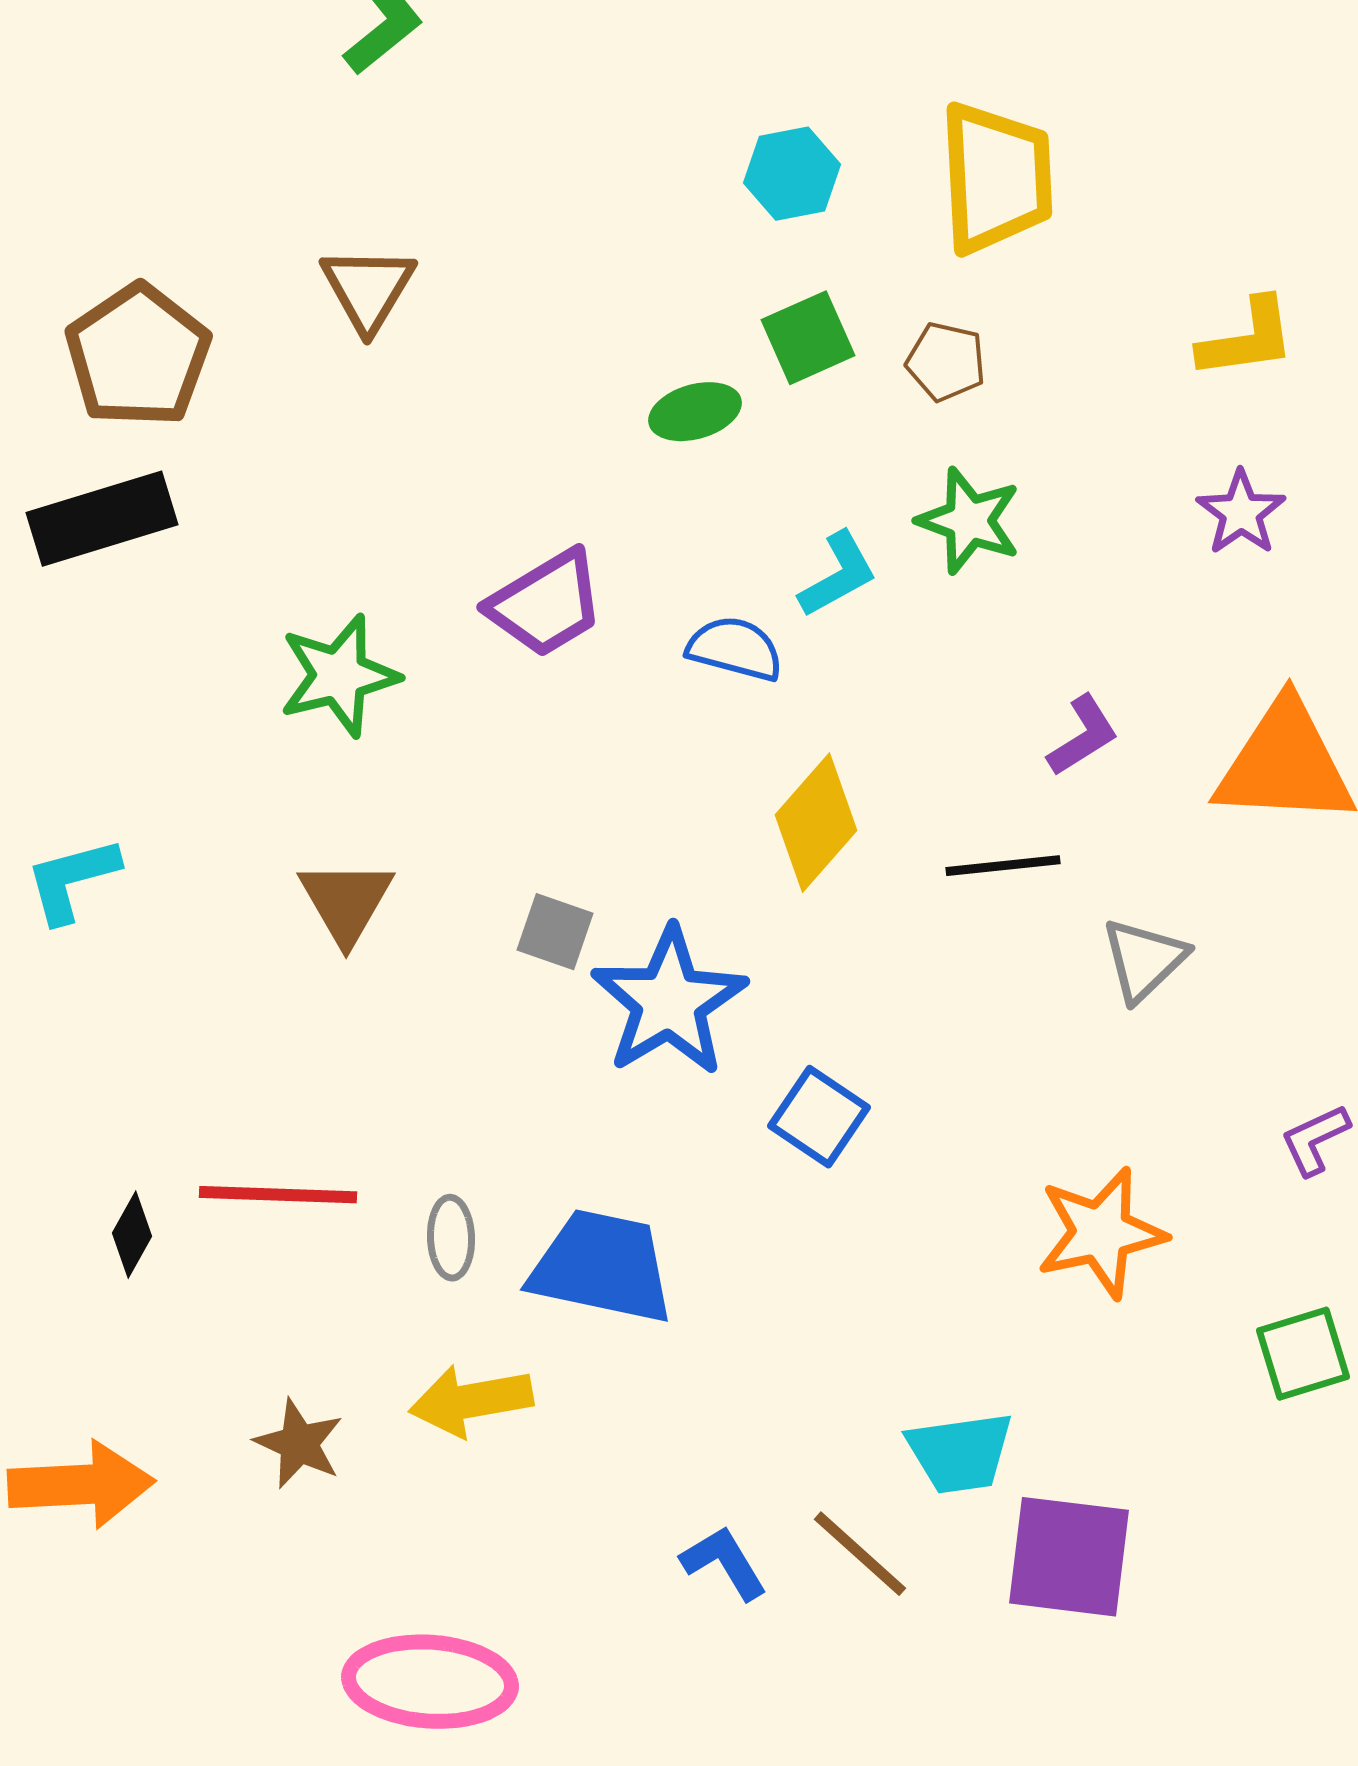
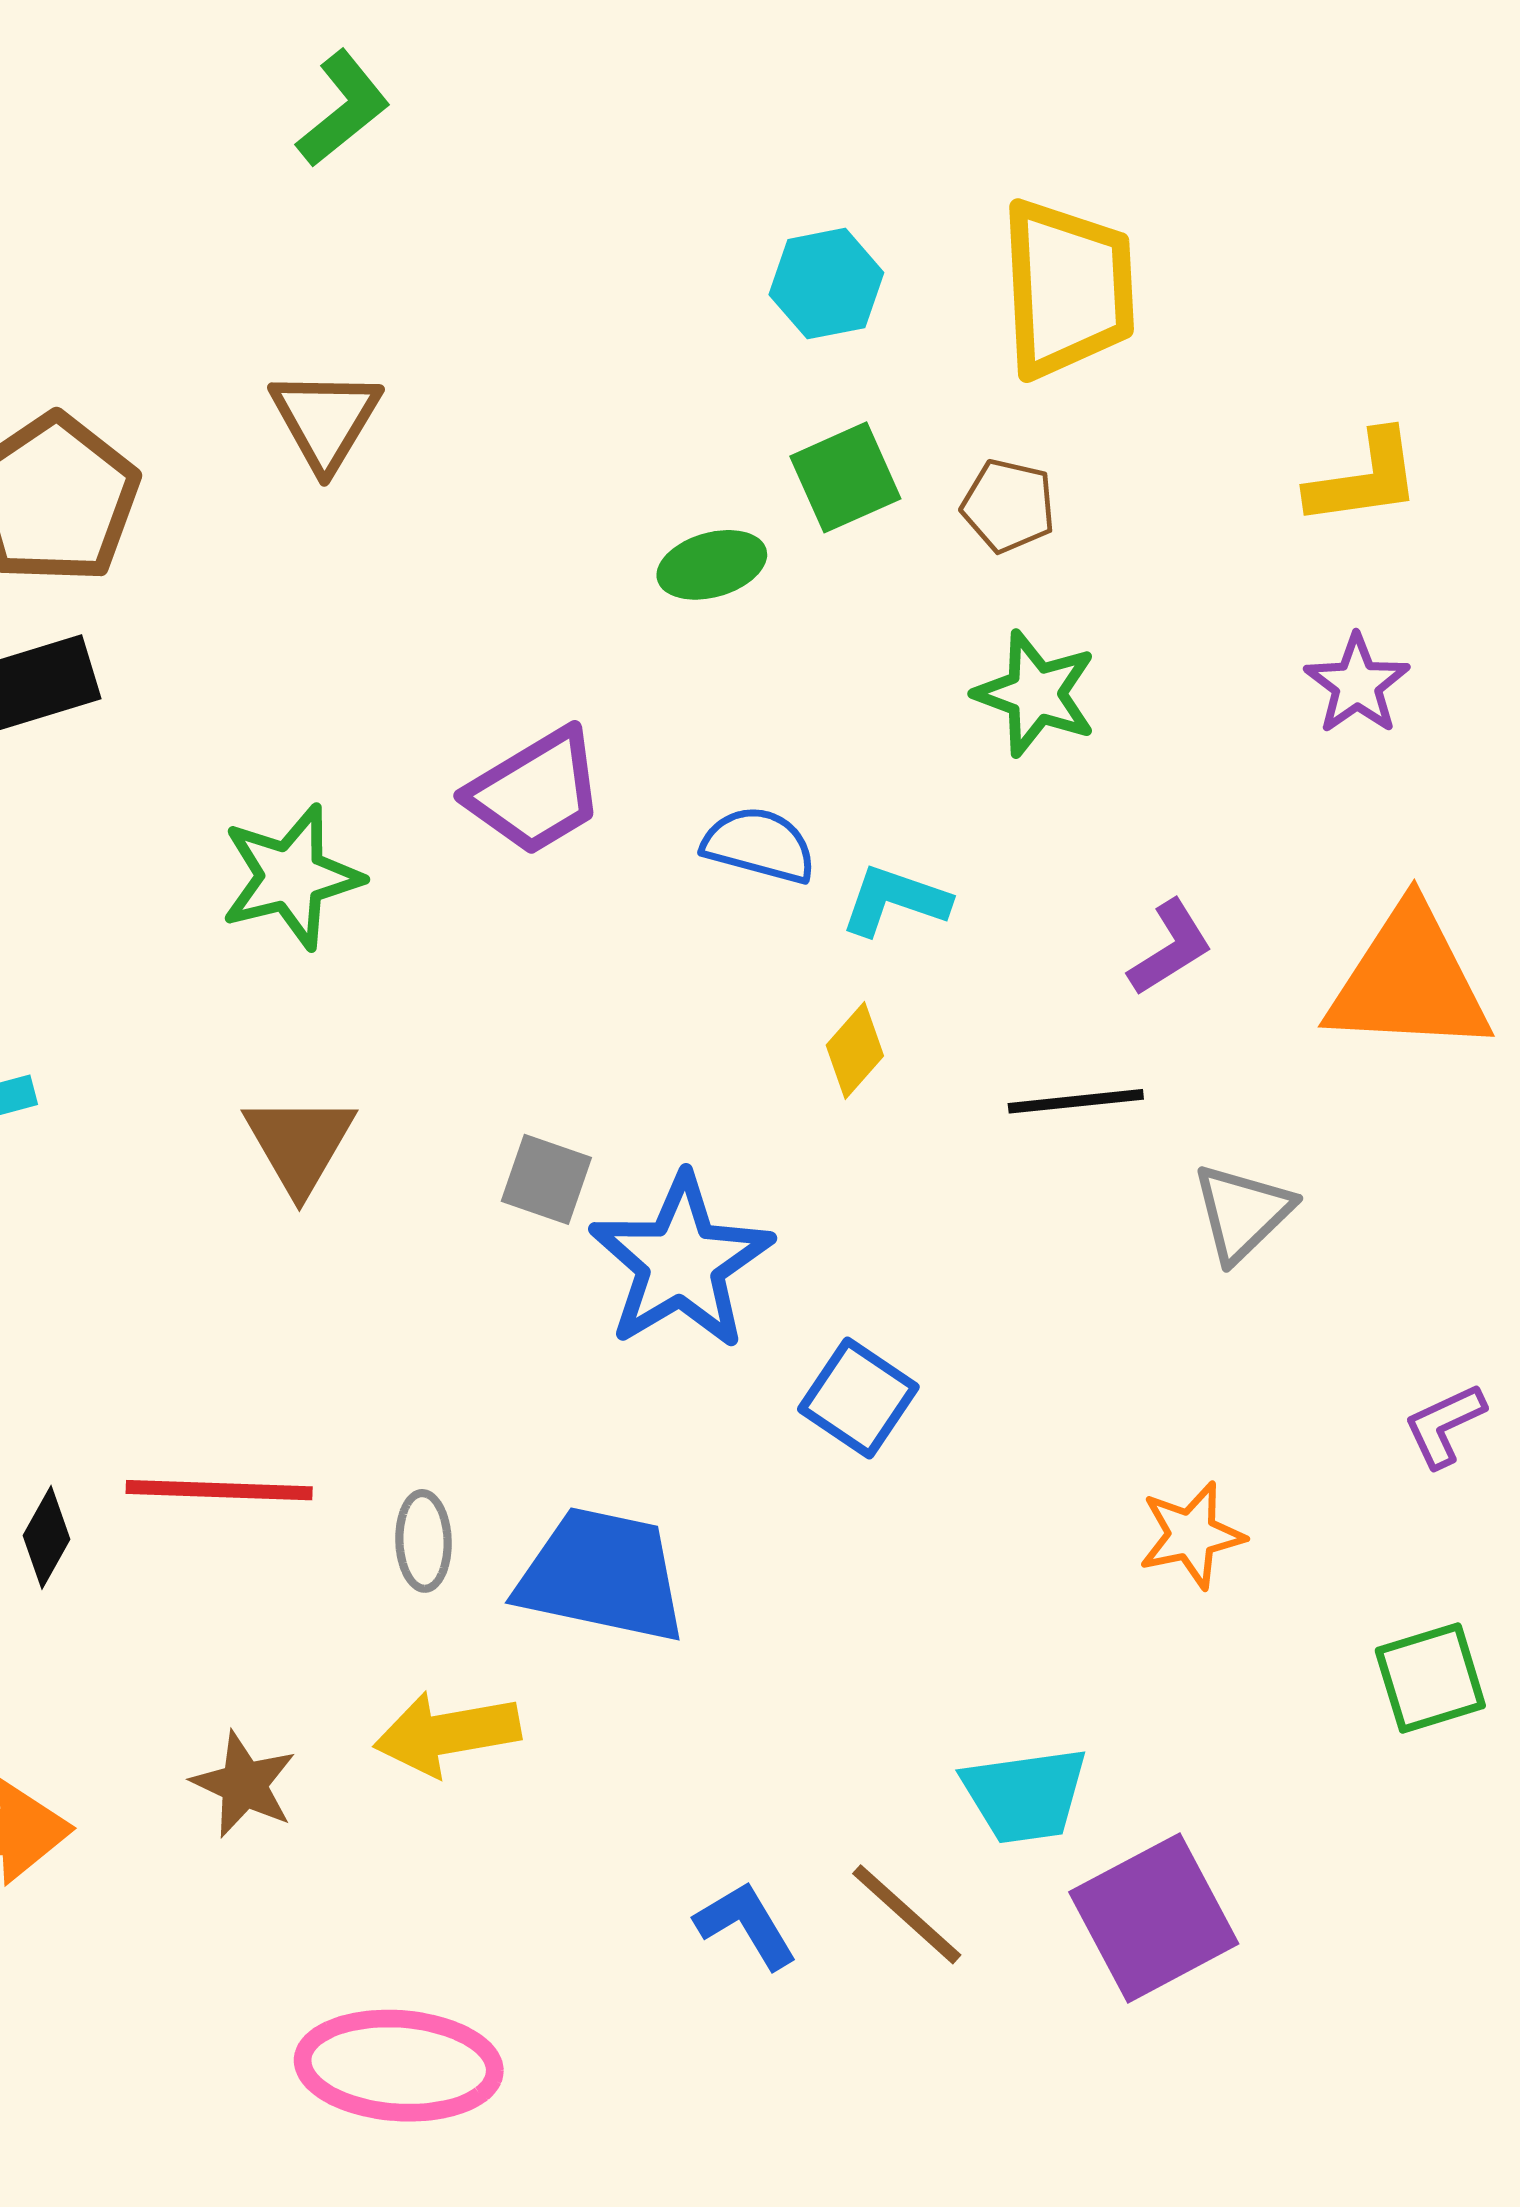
cyan L-shape: (838, 575) -> (895, 900), moved, turned -132
yellow diamond: (816, 823) -> (855, 1051), size x0.6
orange star: (1101, 1233) -> (1192, 1535), size x0.7
purple square: (1069, 1557) -> (1154, 1918), turned -35

